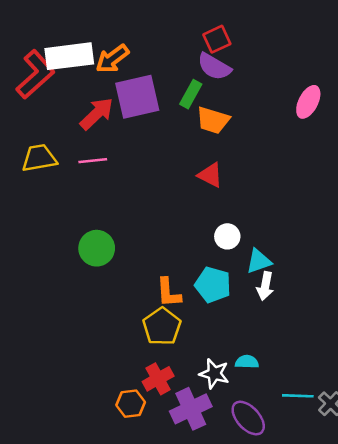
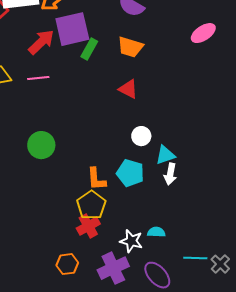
green rectangle: (191, 94) -> (89, 49), moved
pink ellipse: (308, 102) -> (203, 33), turned 30
red cross: (158, 379) -> (88, 226), moved

